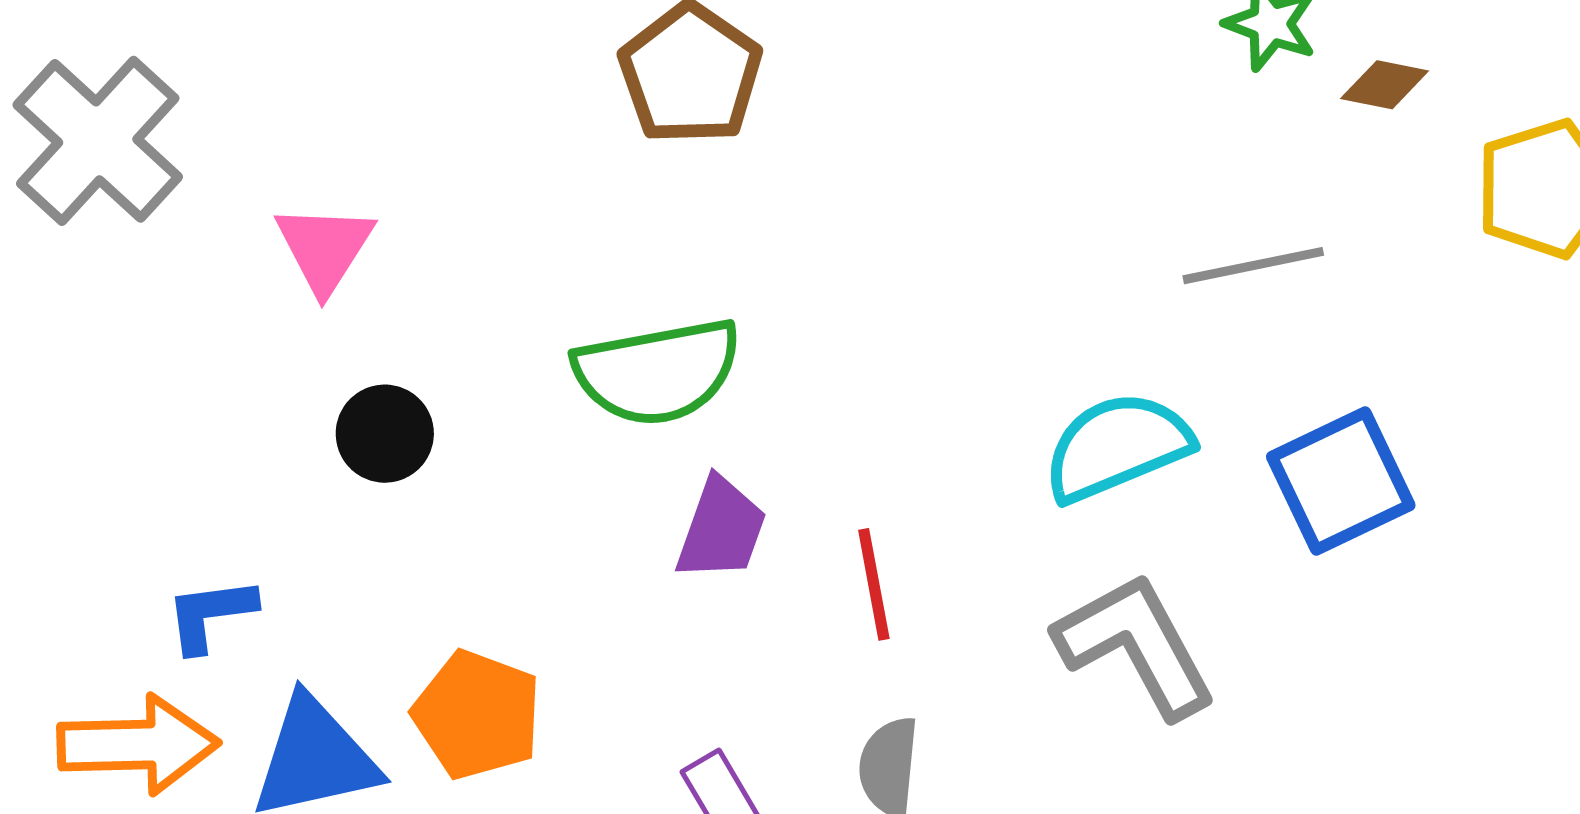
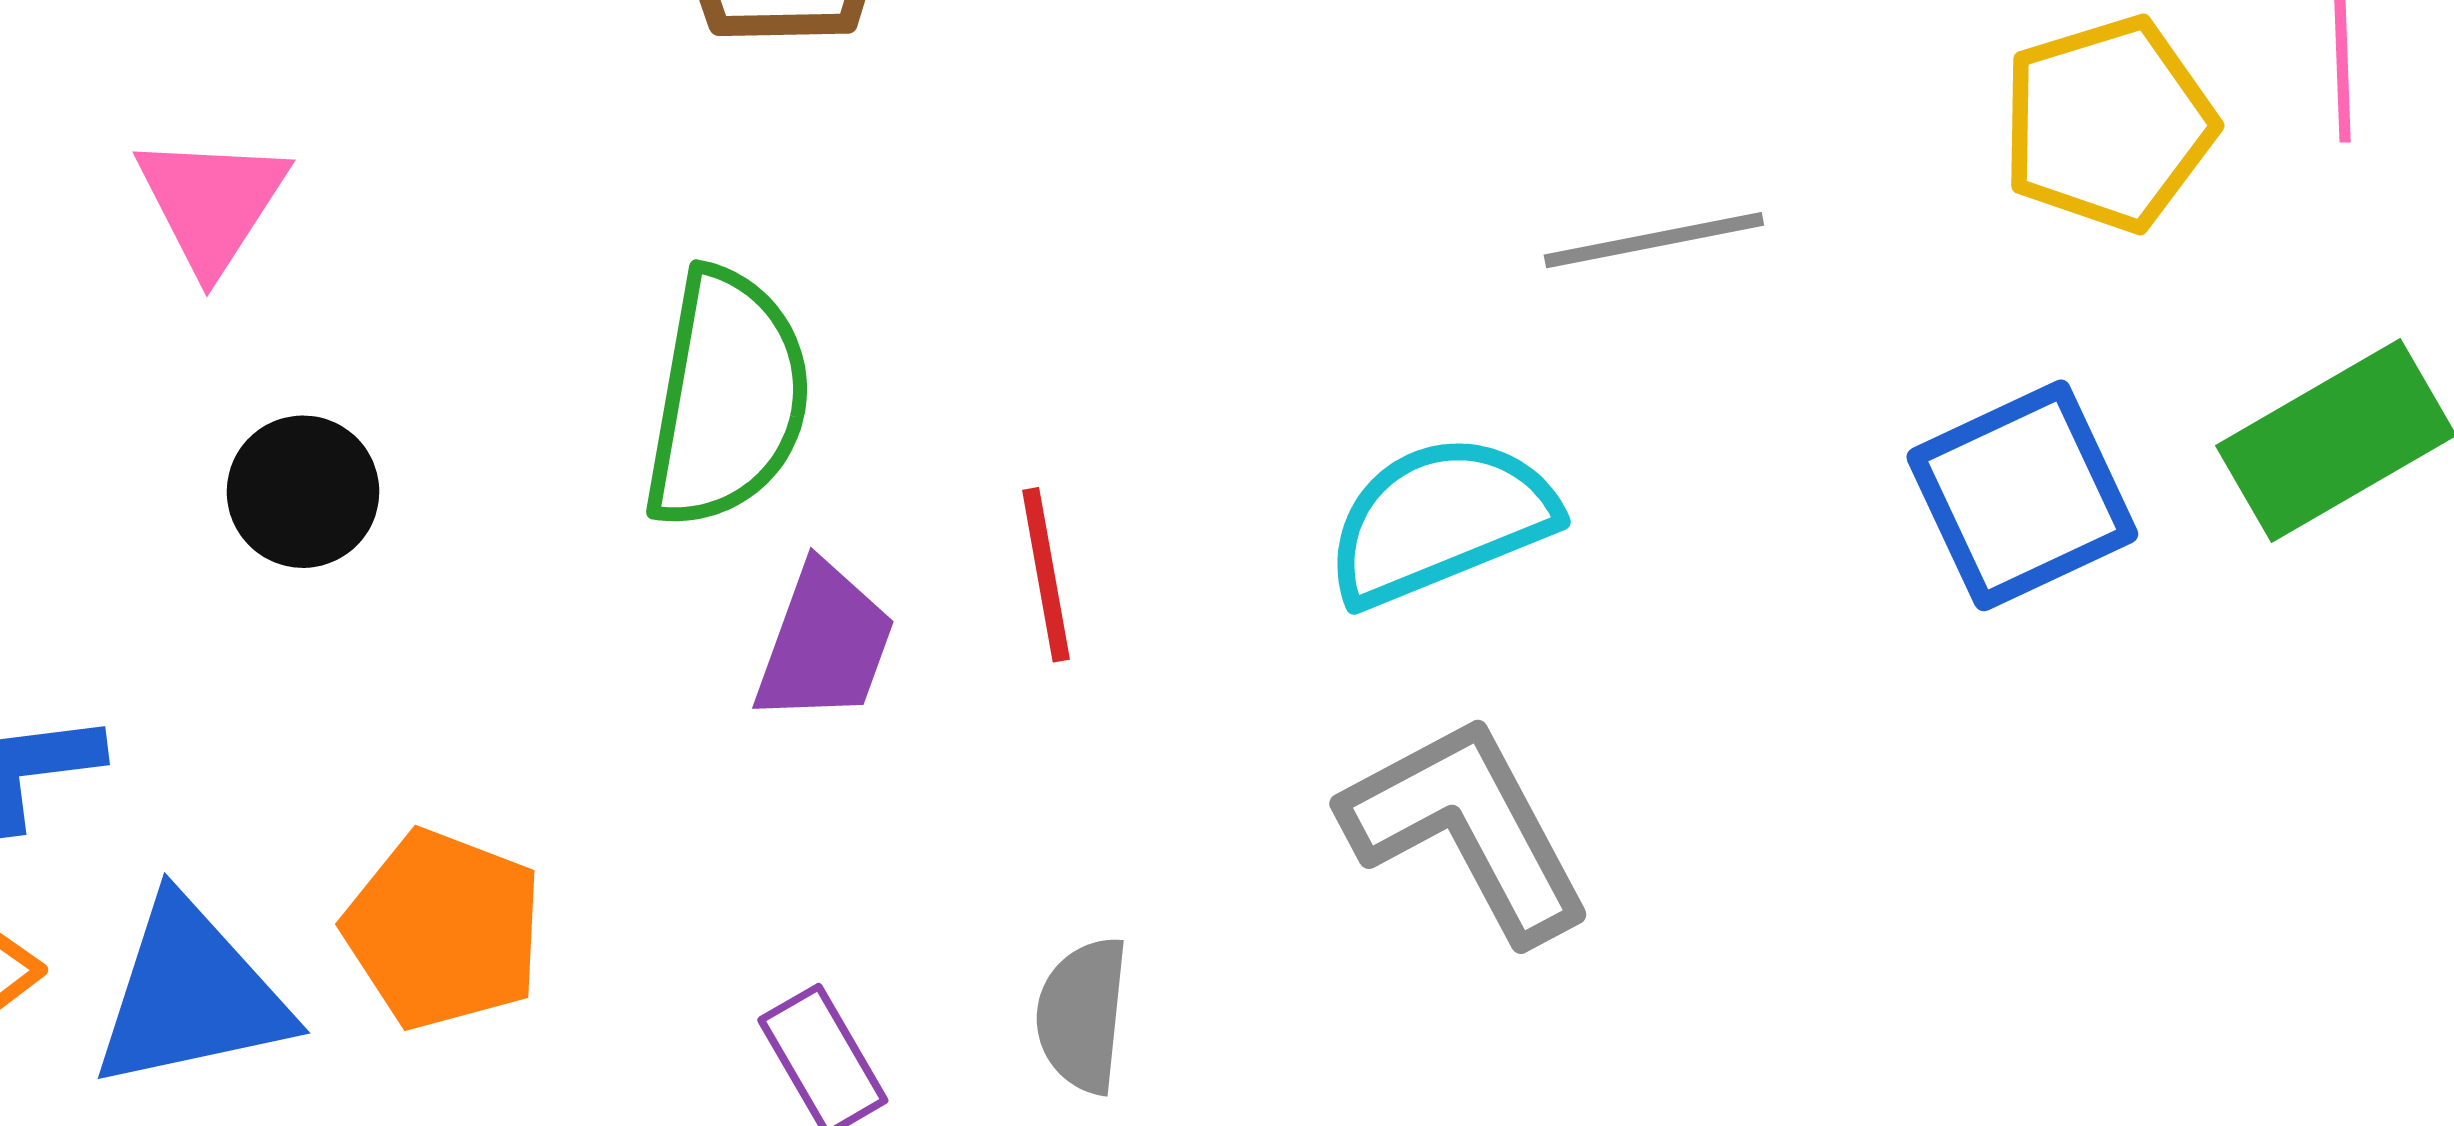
green semicircle: (657, 372) -> (727, 398), turned -70
blue square: (1341, 481) -> (2022, 495), moved
red line: (874, 584) -> (1046, 575), moved

